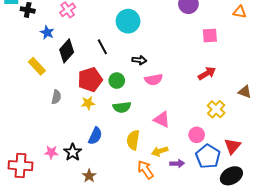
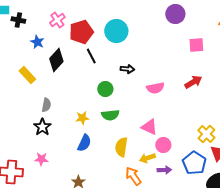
red pentagon: (90, 80) -> (81, 32), moved
pink semicircle: (154, 80) -> (155, 88), moved
yellow star: (88, 103) -> (82, 118), moved
yellow cross: (216, 109) -> (206, 134), moved
pink circle: (197, 135) -> (163, 145), moved
black star: (73, 152) -> (42, 127), moved

